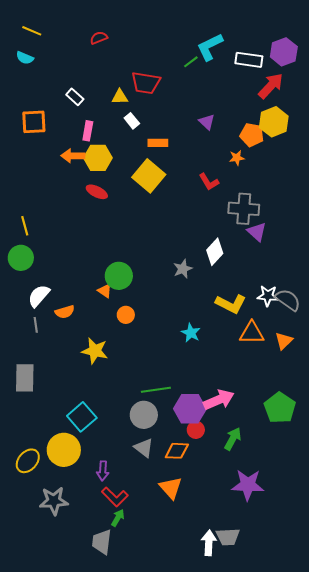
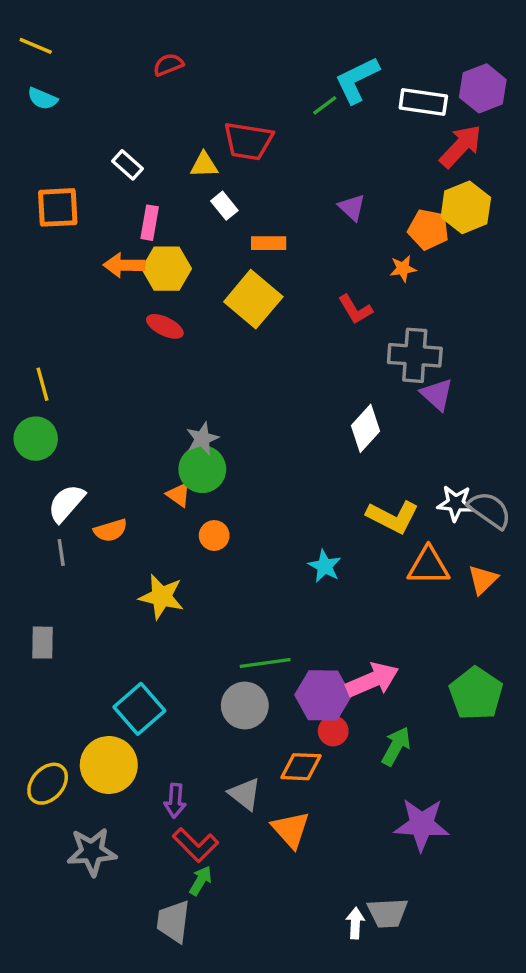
yellow line: (32, 31) -> (36, 46), moved
gray star: (183, 269) -> (202, 439), moved
gray rectangle: (25, 378) -> (42, 643), size x0.7
gray triangle: (144, 448) -> (245, 794), moved
white arrow: (209, 543) -> (355, 923), size x0.7

